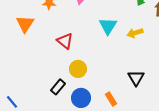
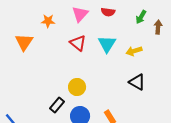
red triangle: (65, 41) -> (78, 43), moved
black triangle: (136, 78) -> (137, 82), moved, turned -30

